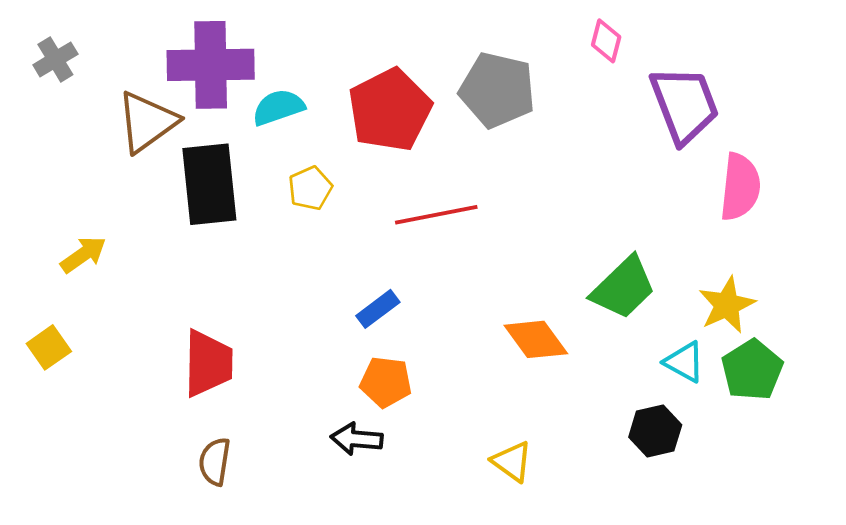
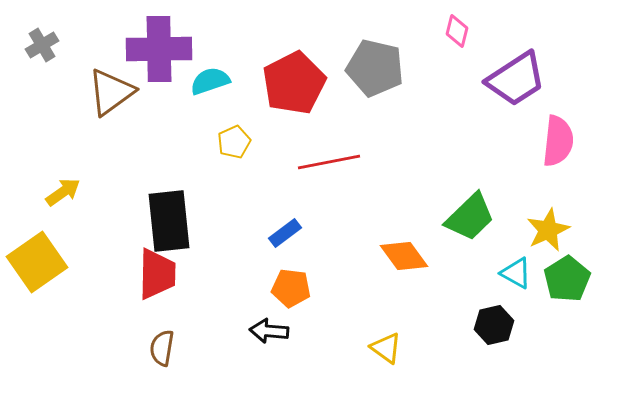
purple trapezoid: (684, 105) -> (516, 79), turned 78
black rectangle: (209, 184) -> (169, 221), moved
yellow square: (49, 347) -> (37, 262), size x1.8

